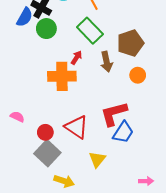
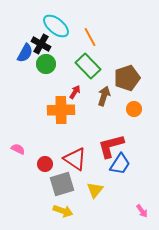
brown arrow: (107, 62) -> (104, 96), turned -150
gray square: (47, 153) -> (62, 184), moved, turned 30
pink arrow: (146, 181) -> (142, 211), turned 56

